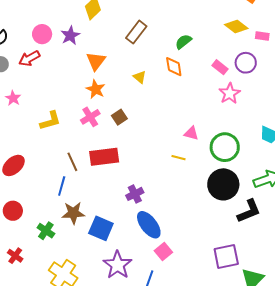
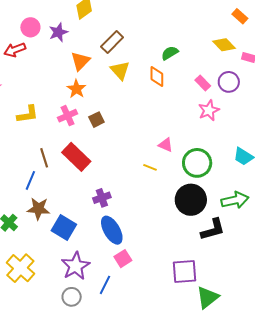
brown rectangle: (136, 32) -> (112, 42), moved
yellow triangle: (140, 77) -> (120, 70), moved, size x1.5
red rectangle: (104, 157) -> (76, 157), turned 44

